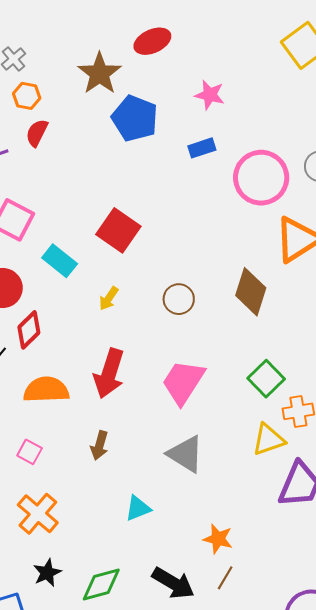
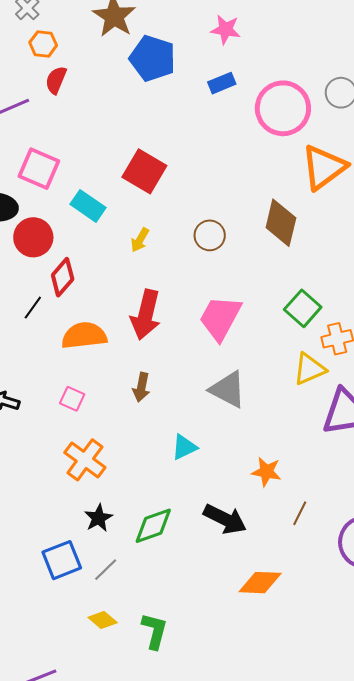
brown line: (225, 578) -> (300, 513), moved

